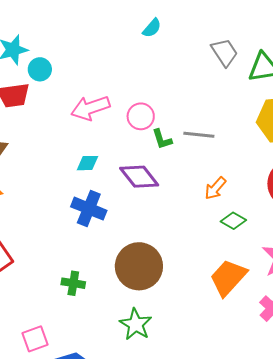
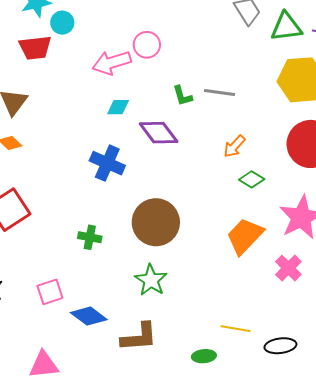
pink circle: (141, 116) -> (147, 45), moved
cyan diamond: (87, 163) -> (118, 107), moved

